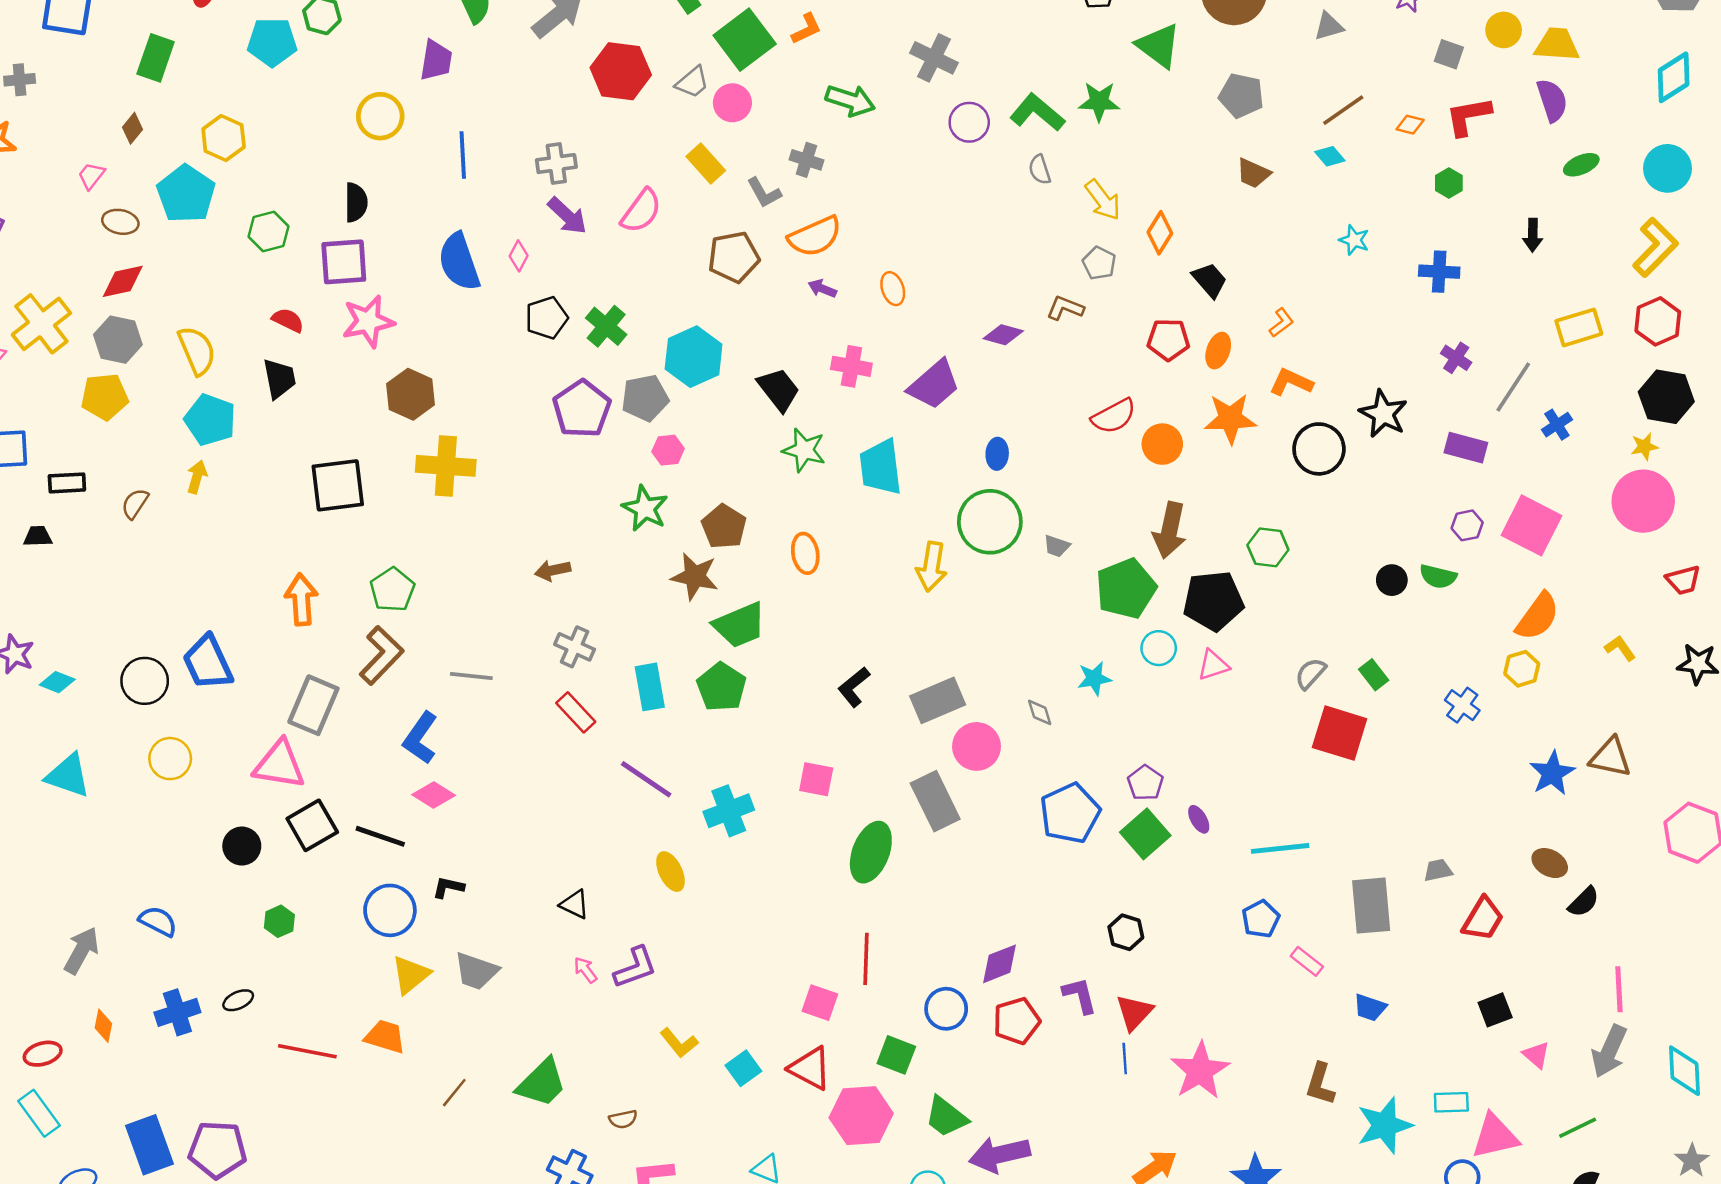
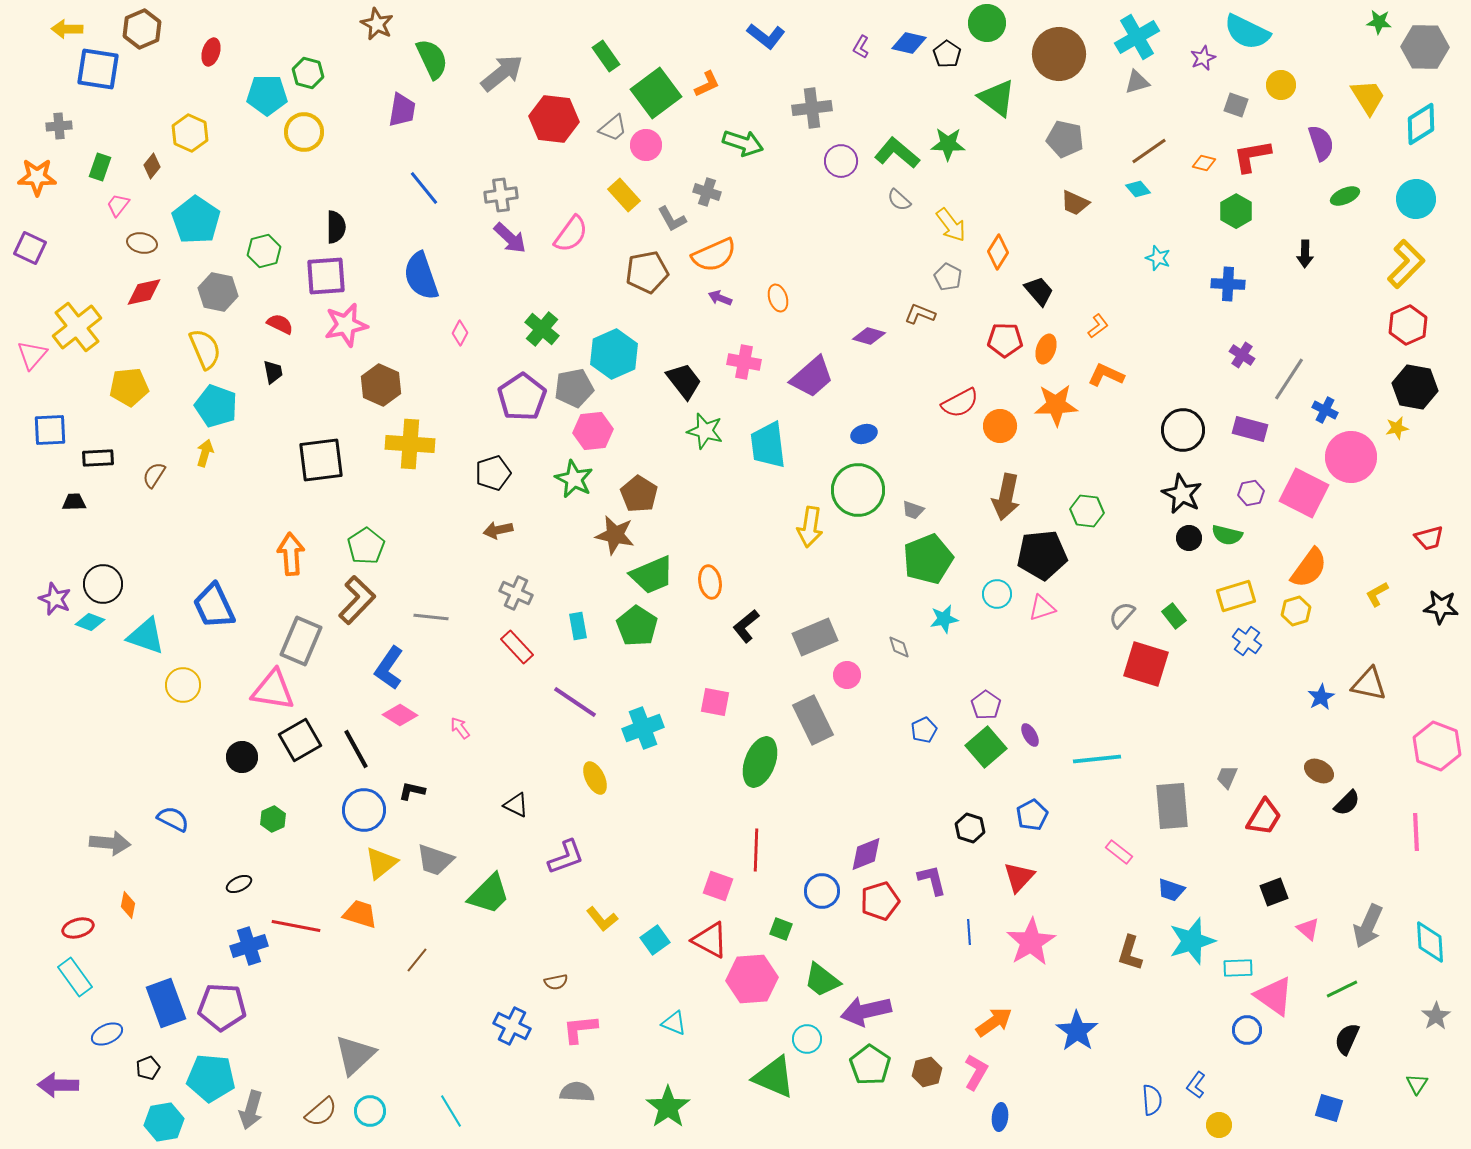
yellow trapezoid: (1557, 45) -> (1368, 97), moved, turned 54
green rectangle: (156, 58) -> (100, 167), moved, size x0.7
gray cross: (934, 58) -> (812, 108), turned -33
yellow circle: (380, 116) -> (304, 132), moved
yellow hexagon: (224, 138) -> (190, 133), moved
blue line: (463, 155) -> (424, 188), turned -36
gray semicircle: (1040, 170) -> (899, 200), turned -30
green hexagon: (1449, 183) -> (1236, 211), size x1.4
pink diamond: (519, 256) -> (460, 333), moved
black pentagon: (547, 318) -> (493, 473), moved
yellow rectangle: (1579, 327) -> (1236, 596), moved
gray hexagon: (118, 340) -> (218, 292), moved
black trapezoid: (279, 378) -> (273, 372), size x0.7
black star: (1383, 414) -> (1182, 494), moved
blue cross: (1557, 425) -> (1325, 410), turned -30
black circle: (1319, 449) -> (1183, 430), moved
pink hexagon: (668, 450) -> (593, 431), size x1.5
blue ellipse: (997, 454) -> (864, 434), turned 70
pink circle: (1643, 501) -> (1351, 457), moved
orange ellipse: (805, 553) -> (710, 582), moved
green pentagon: (1126, 589) -> (928, 559), moved
yellow L-shape: (1620, 648) -> (1377, 594), turned -84
black circle: (145, 681) -> (103, 584), moved
cyan rectangle: (650, 687) -> (578, 626), size x0.7
pink circle: (976, 746) -> (847, 675), size x0.7
blue star: (1552, 773) -> (1321, 697), size x0.7
cyan triangle: (68, 776) -> (146, 636), moved
blue pentagon: (1070, 813) -> (924, 730), size x0.5
black line: (380, 836) -> (356, 749), turned 42
gray trapezoid: (1438, 870) -> (1227, 777), turned -55
blue pentagon: (1261, 919) -> (1032, 815), moved
gray arrow: (81, 950) -> (110, 843), turned 66
pink arrow: (585, 970) -> (460, 728), moved
pink line: (1619, 989) -> (1416, 832), moved
blue cross: (177, 1012) -> (249, 946), moved
red triangle: (1134, 1012) -> (1019, 877), moved
green square: (896, 1055) -> (781, 929), size x0.7
green trapezoid: (542, 1083) -> (489, 894), moved
cyan star: (1385, 1125) -> (1192, 941), moved
pink triangle: (1495, 1136) -> (1274, 996), turned 48

